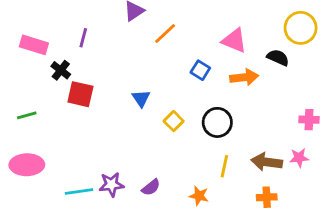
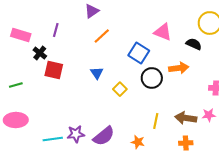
orange line: (165, 34) -> (102, 36), moved
blue square: (200, 70) -> (139, 53), size x1.5
orange arrow: (244, 77) -> (179, 68), moved
black circle: (217, 122) -> (152, 78), moved
purple semicircle: (151, 187) -> (104, 136), size x1.6

